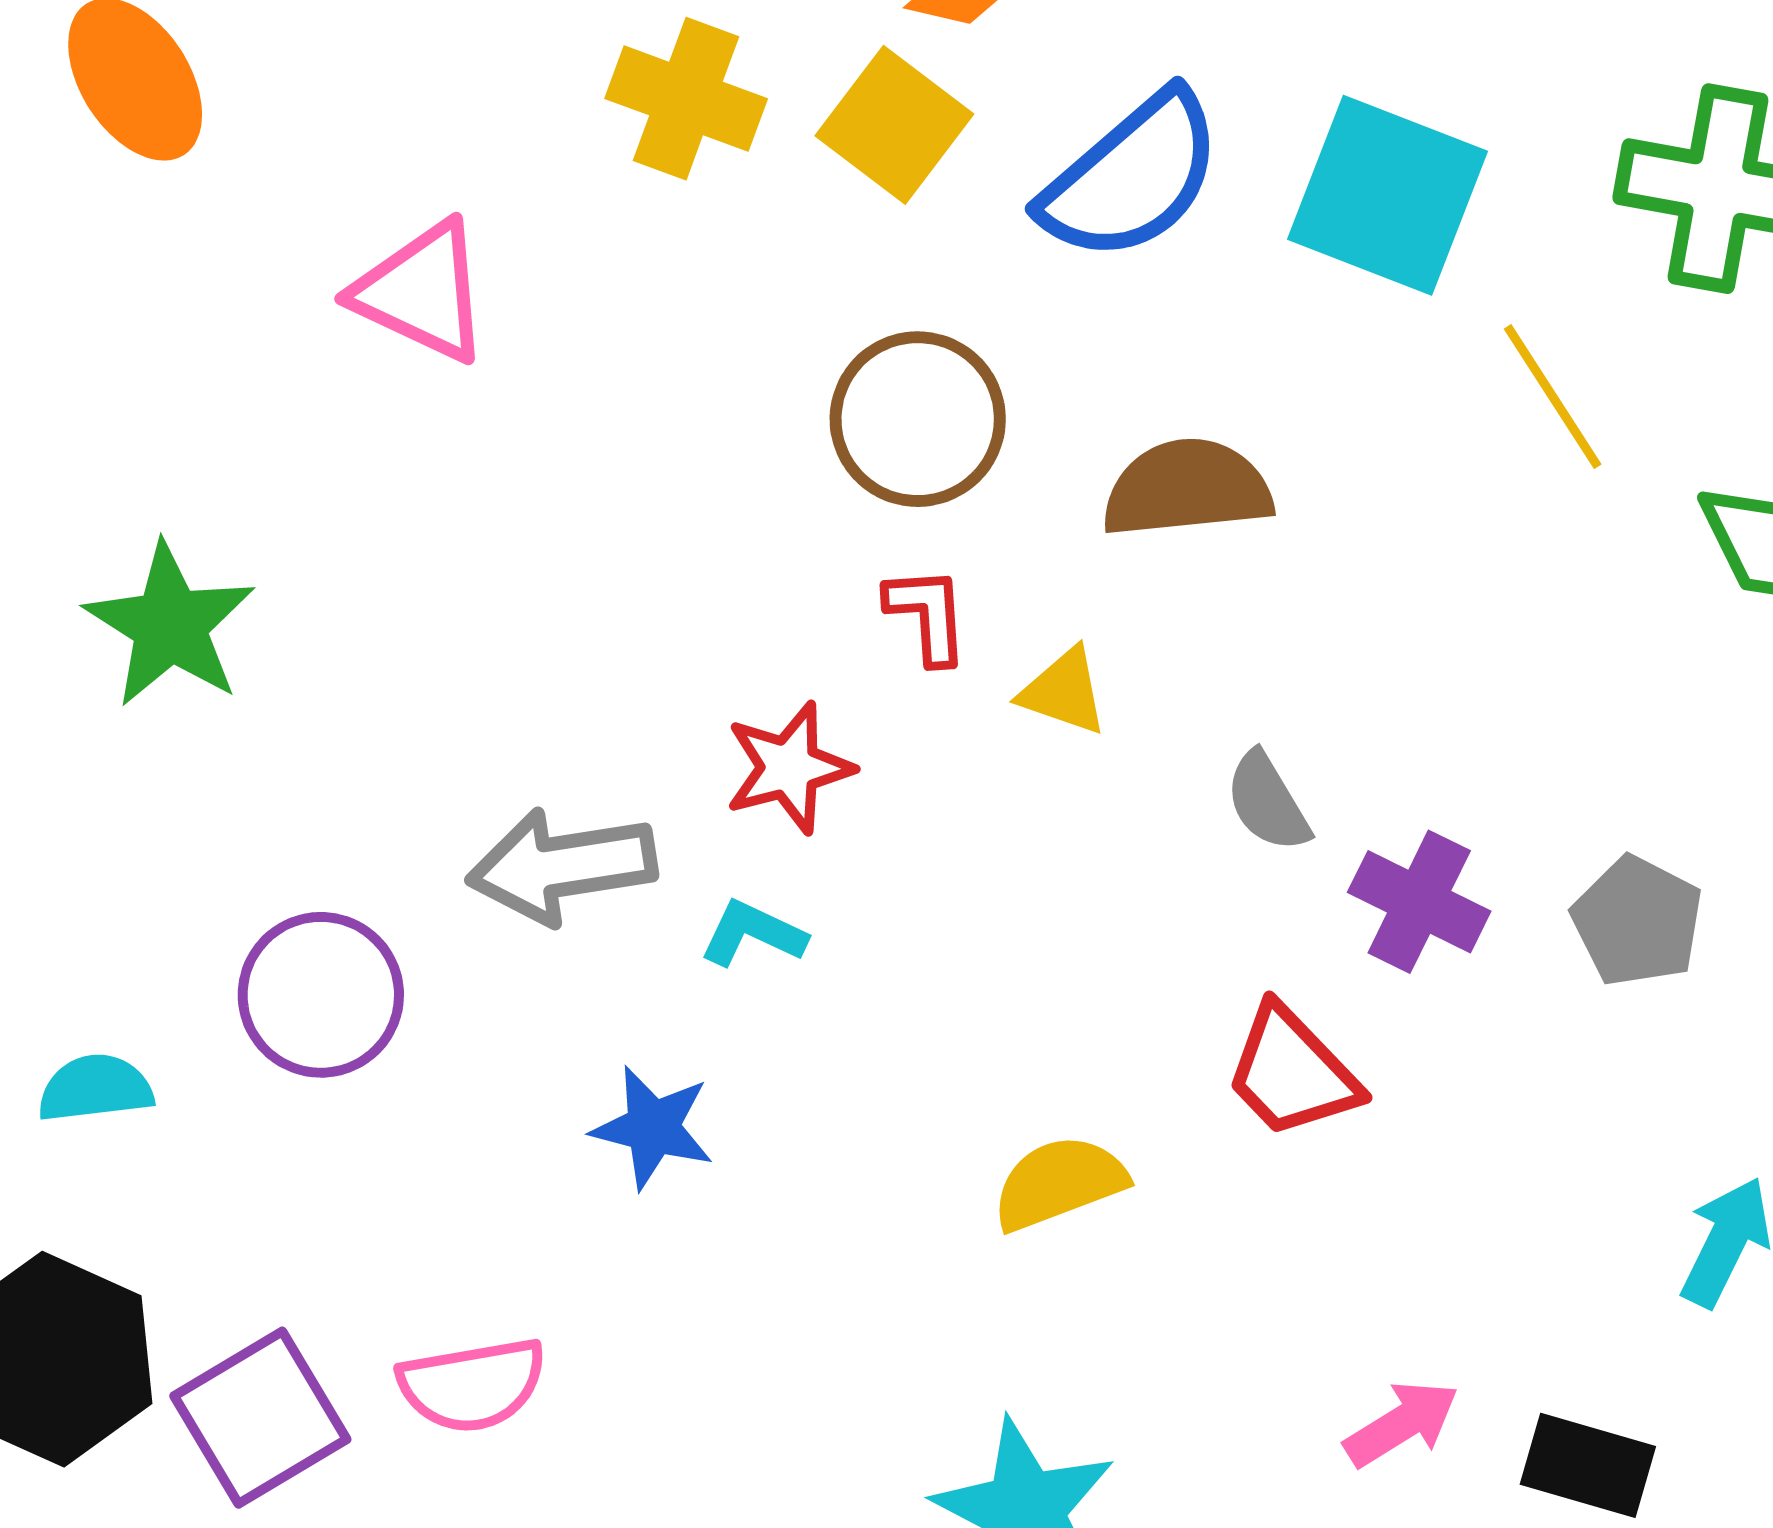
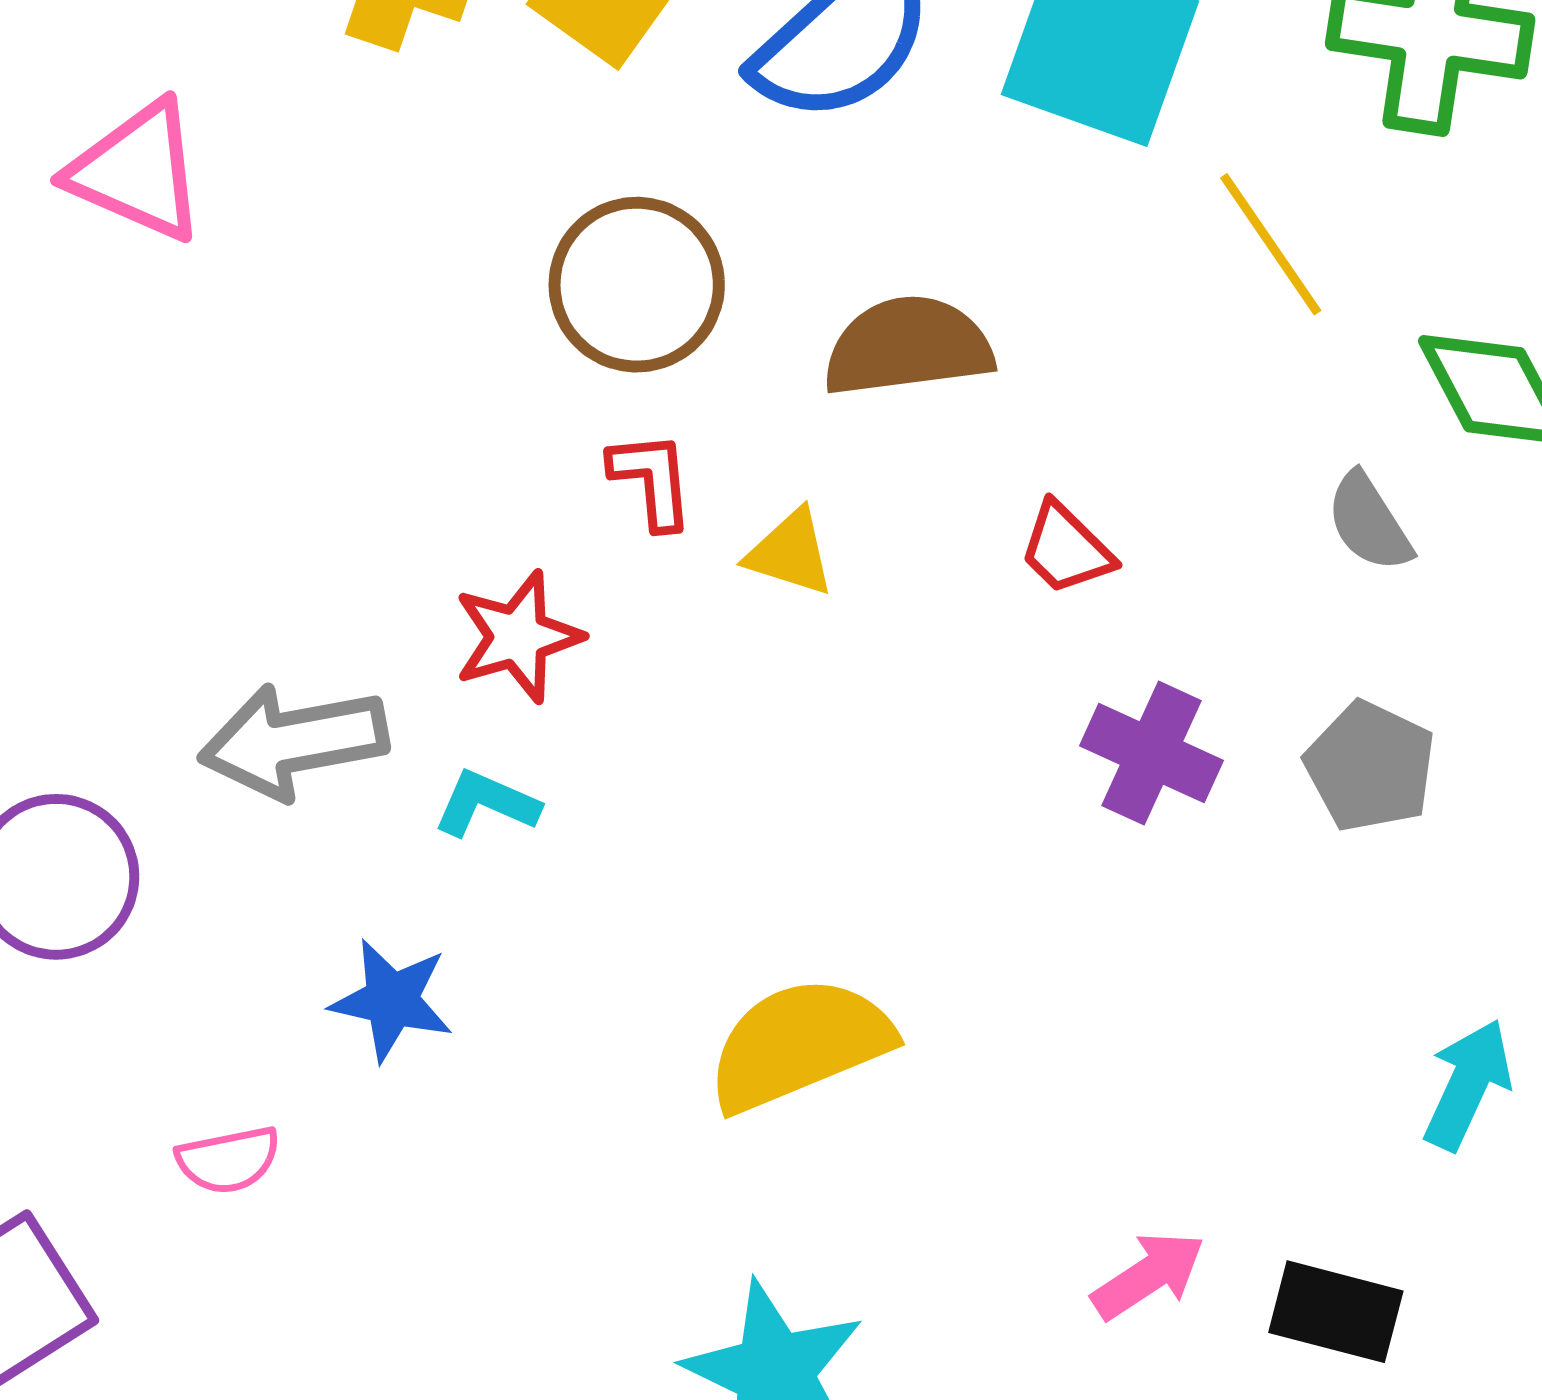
gray semicircle: (1267, 802) -> (1369, 522), moved
red trapezoid: (1292, 1072) -> (1066, 549), moved, size x0.7
yellow semicircle: (1059, 1183) -> (799, 1044), size x1.4
pink semicircle: (472, 1385) -> (228, 1160), moved, size x0.7

